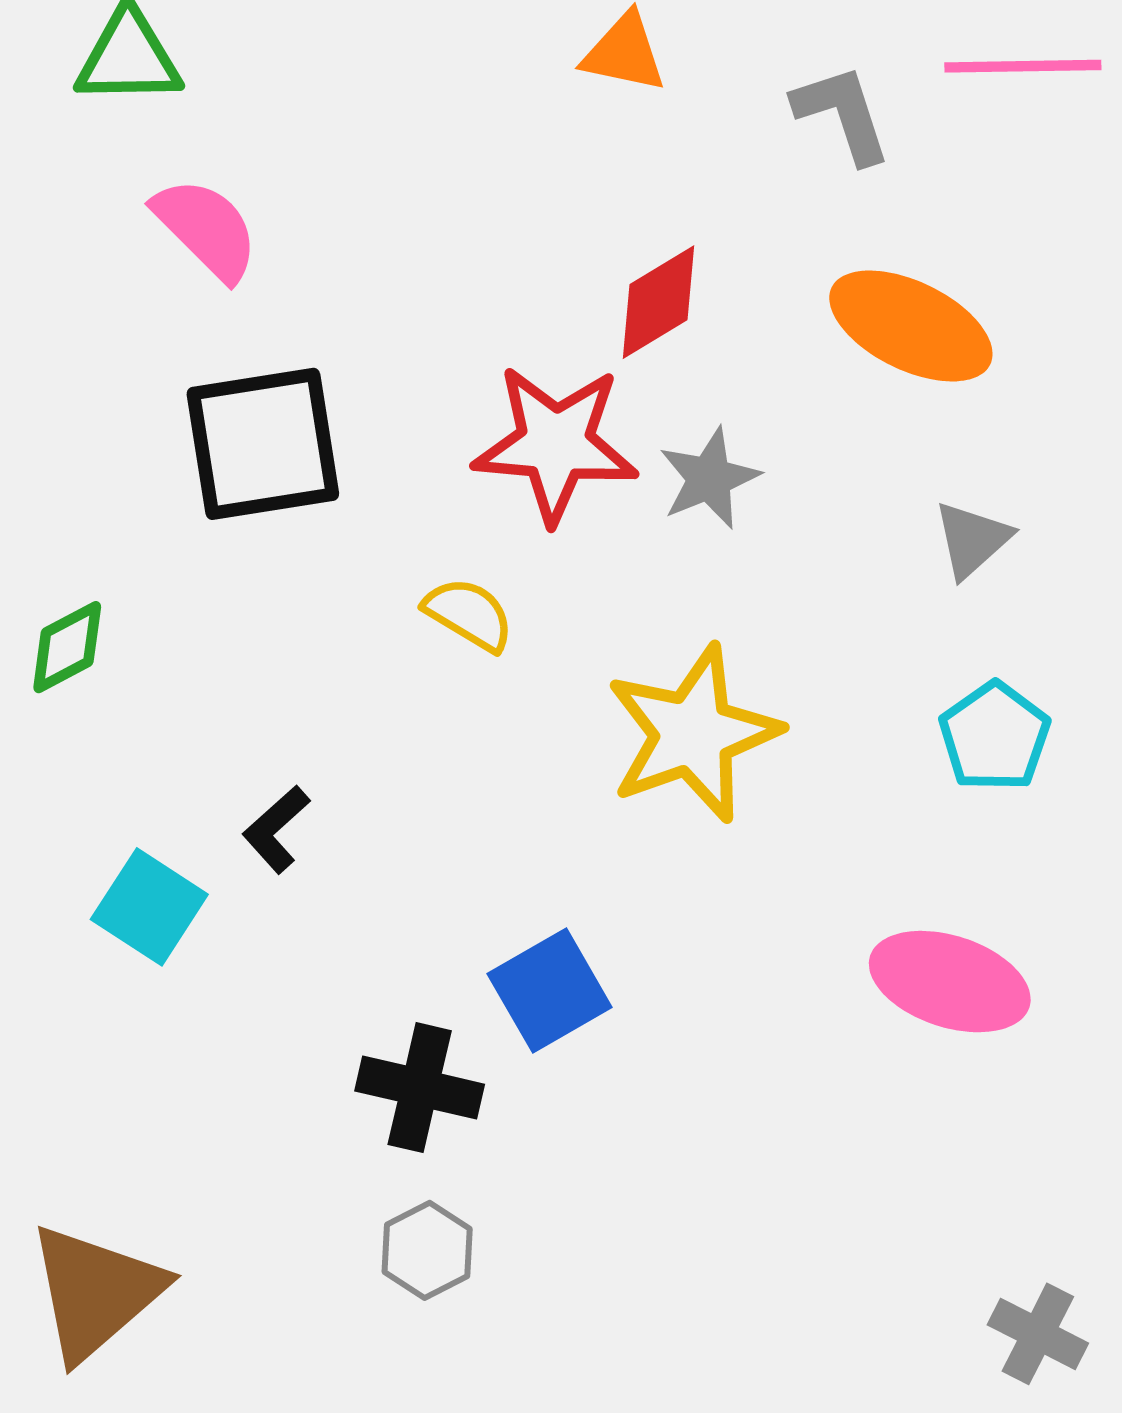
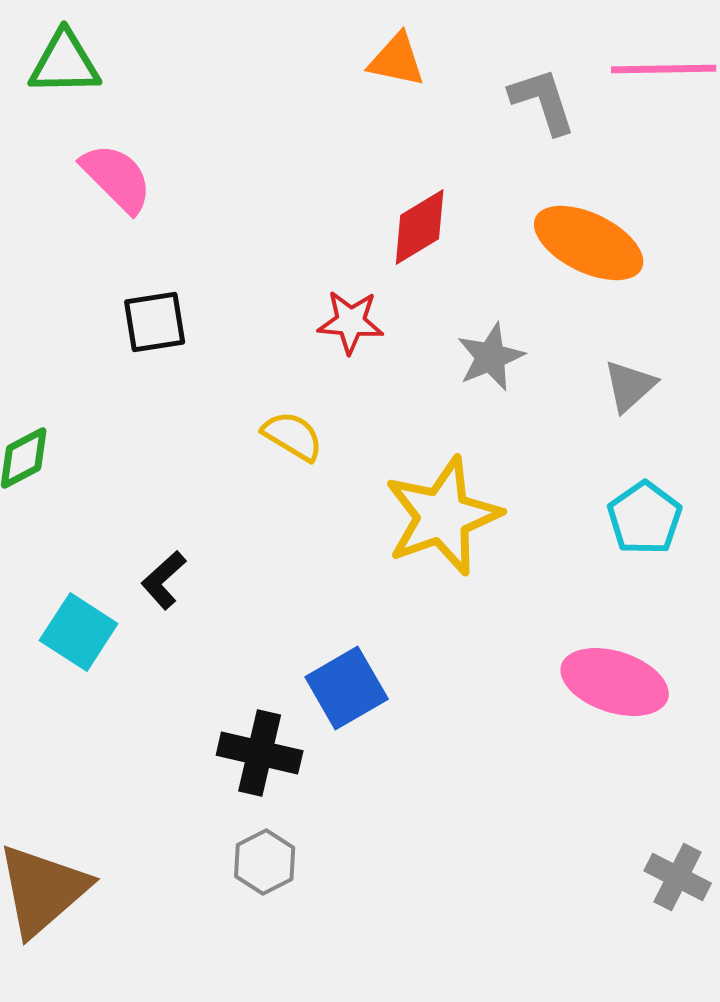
black square: (263, 444) -> (155, 322), size x0.6
red star: (556, 444) -> (351, 322), size x0.6
gray star: (709, 478) -> (491, 357), moved
gray cross: (1038, 1334) -> (678, 877), moved

